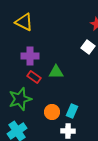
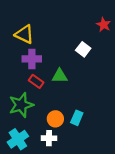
yellow triangle: (24, 22) -> (24, 34), moved
white square: (88, 47) -> (83, 49), moved
white cross: (68, 131) -> (49, 138), moved

